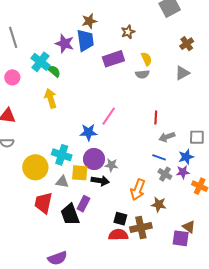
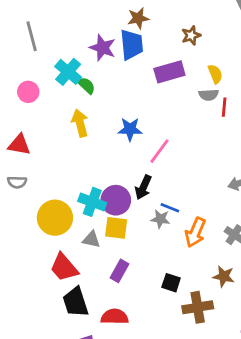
red line: (156, 117) -> (224, 107), moved
blue star: (89, 132) -> (130, 129), moved
blue line: (159, 157) -> (170, 208), moved
purple circle: (94, 159) -> (116, 200), moved
black arrow: (100, 181) -> (143, 187), moved, turned 102
orange arrow: (138, 190) -> (195, 232), moved
red trapezoid: (43, 203) -> (64, 268), turned -55
black trapezoid: (70, 214) -> (76, 302), moved
black square: (120, 219) -> (171, 283), moved
red semicircle: (118, 235) -> (115, 317), moved

